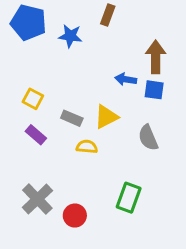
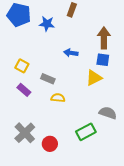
blue arrow: (126, 79) -> (71, 53), moved
yellow triangle: (106, 117) -> (94, 78), moved
gray semicircle: (148, 138) -> (108, 113), moved, turned 132
green rectangle: (129, 198) -> (86, 132), turned 42

